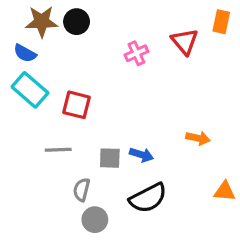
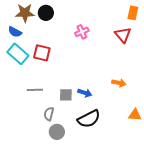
red triangle: (185, 42) -> (123, 35), moved
red square: (77, 105) -> (42, 53), moved

